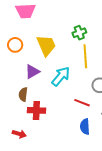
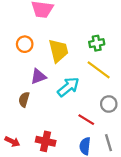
yellow line: (85, 56) -> (99, 70), turned -60
red cross: (36, 110) -> (46, 141), moved

